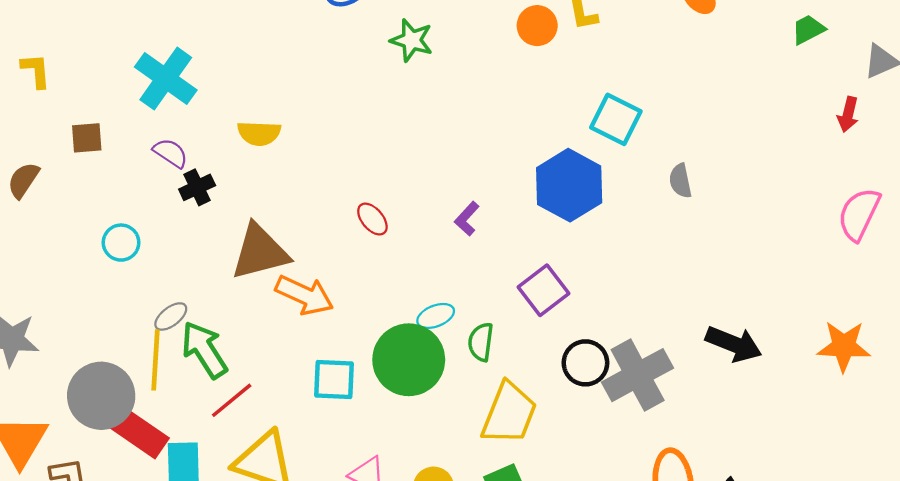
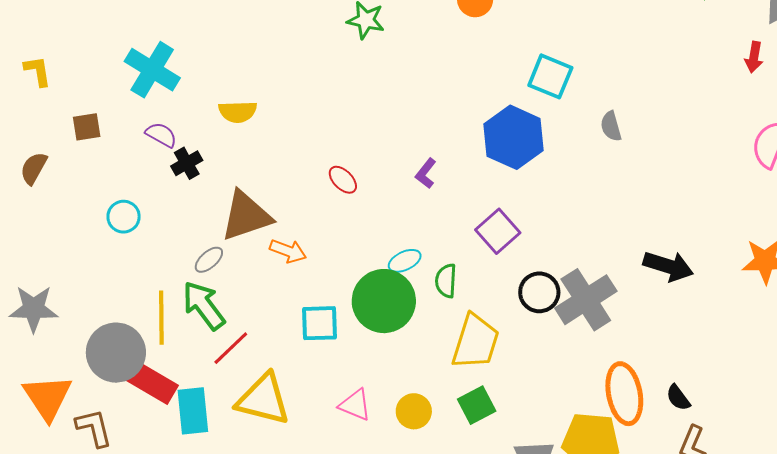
orange arrow: (304, 295) -> (288, 251), size x0.7
gray ellipse: (171, 316) -> (209, 260), moved

